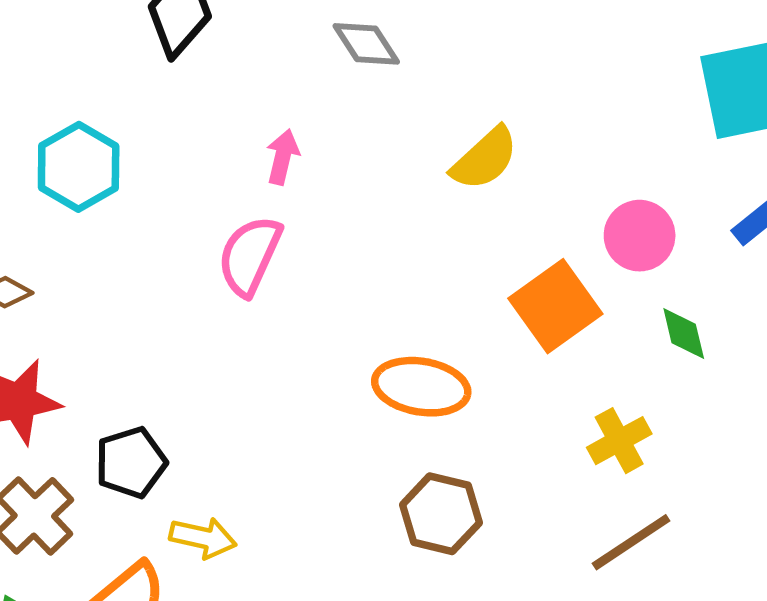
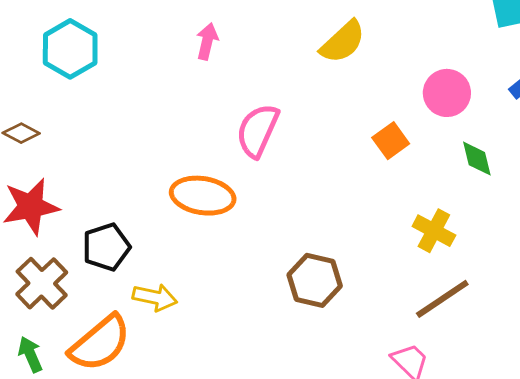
pink semicircle: (250, 256) -> (258, 130), moved
orange square: (555, 306) -> (391, 141), size x0.6
orange ellipse: (421, 387) -> (203, 196), moved
yellow cross: (619, 441) -> (434, 231), turned -33

